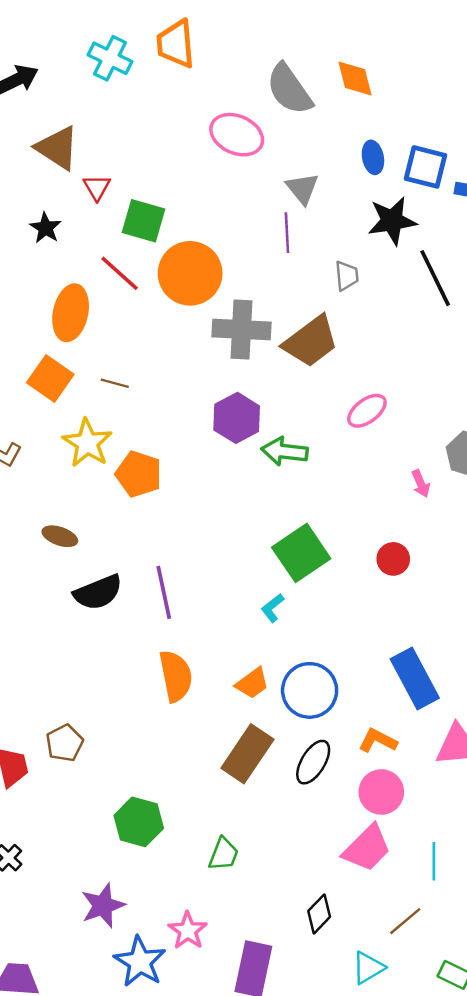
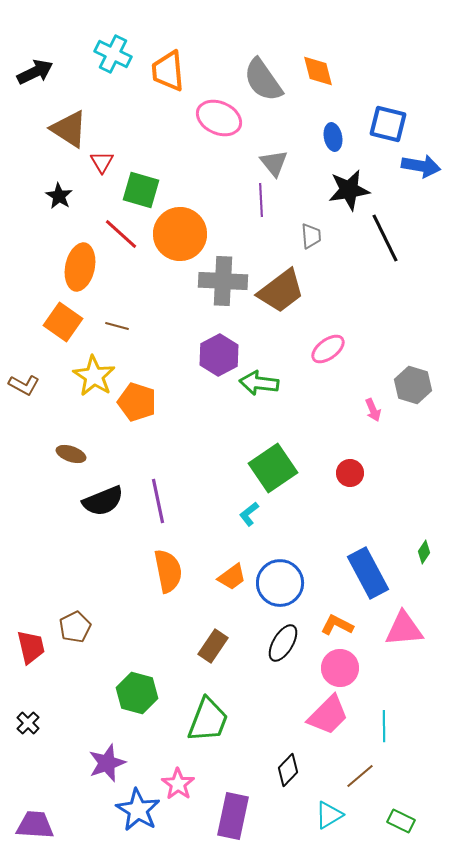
orange trapezoid: (176, 44) -> (168, 71), moved
blue square: (426, 167) -> (388, 124), moved
brown rectangle: (247, 754) -> (213, 646), moved, size x0.7
green trapezoid: (224, 854) -> (208, 720), size x1.6

